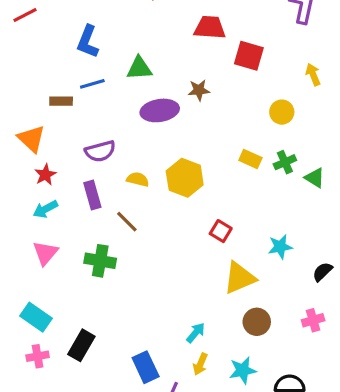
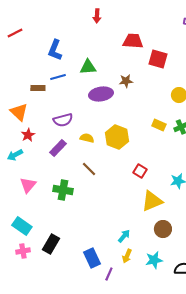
purple rectangle: (92, 195) -> (58, 148), turned 60
cyan arrow: (45, 209) -> (15, 155), moved
brown line: (127, 222) -> (89, 169), moved

